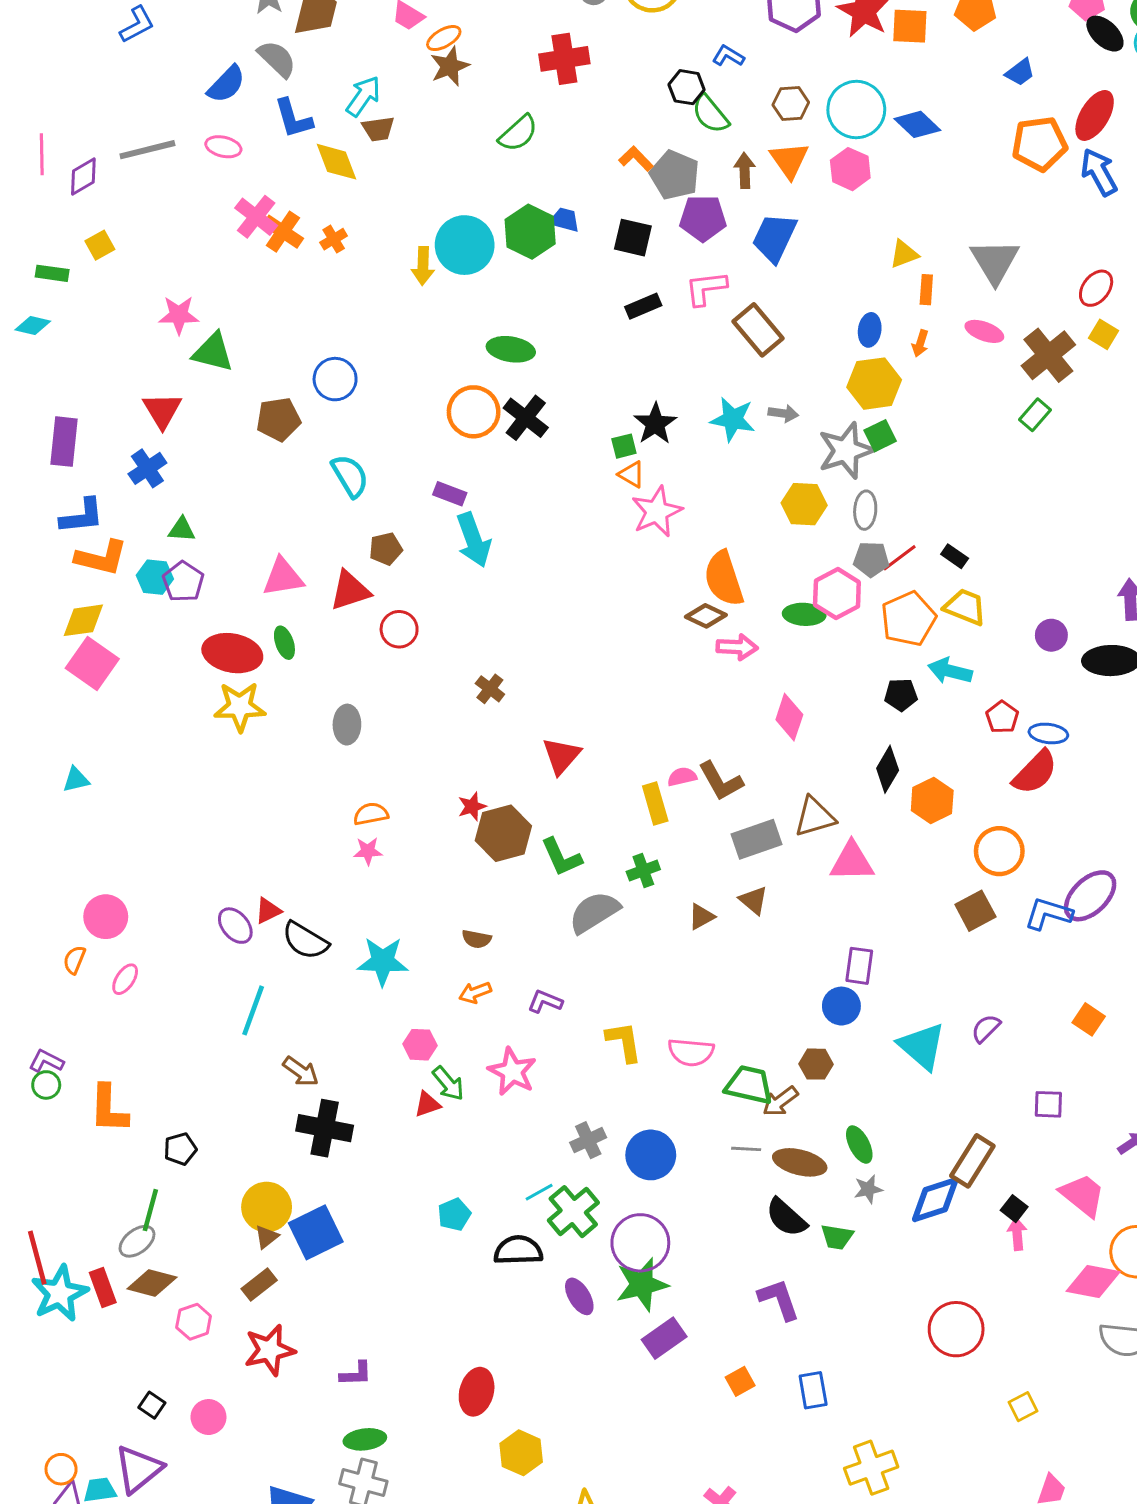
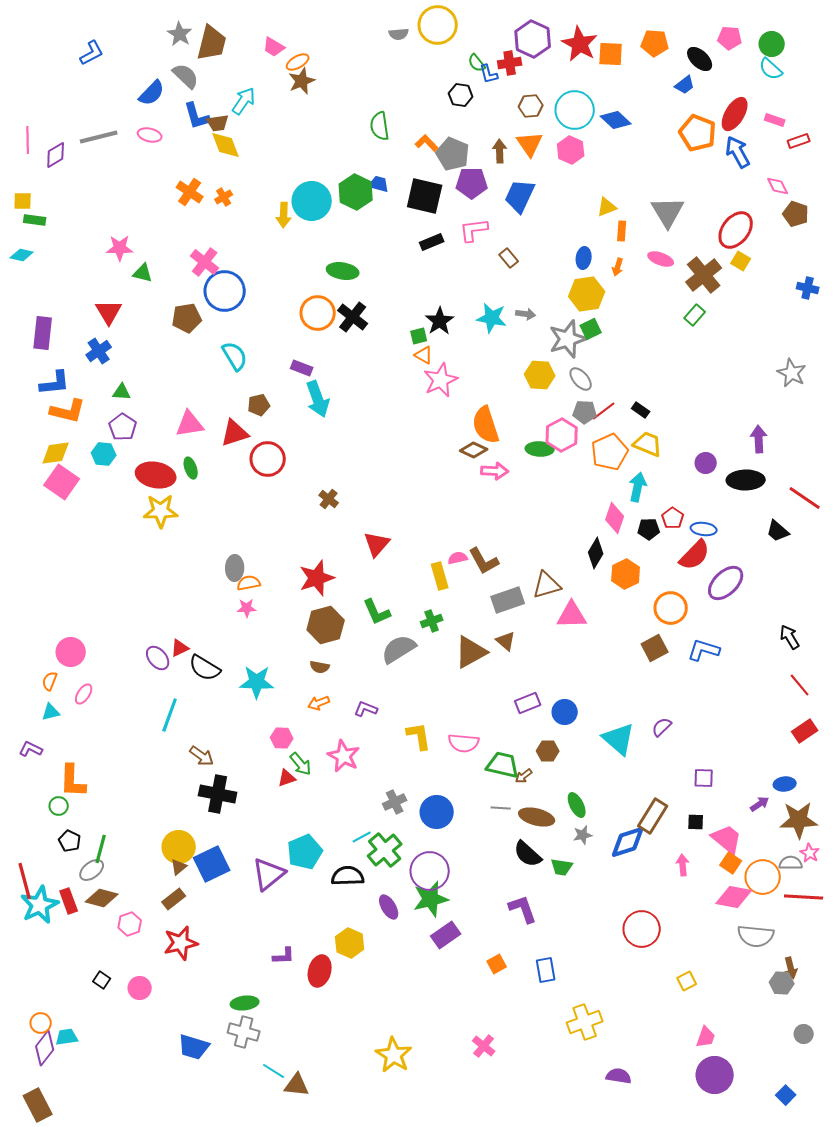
black ellipse: (1105, 34) -> (700, 59), moved
blue L-shape: (728, 56) -> (489, 74), turned -135
red cross: (564, 59) -> (510, 63), moved, size x0.7
green semicircle: (710, 114) -> (477, 63), moved, size x0.7
brown trapezoid: (378, 129) -> (218, 123), moved
green semicircle: (518, 133) -> (380, 126), moved, turned 124
orange pentagon: (1039, 144) -> (698, 133), turned 30
pink cross: (256, 217) -> (205, 262), moved
black square: (633, 238) -> (425, 196), size x1.4
yellow square: (100, 245) -> (23, 201), moved, turned 30
red ellipse: (1096, 288) -> (736, 230), size x1.5
brown rectangle: (758, 330) -> (509, 258), size x0.6
green triangle: (213, 352) -> (143, 273), size x0.7
blue circle: (335, 379) -> (225, 291), size x1.4
gray ellipse: (865, 510) -> (581, 379), turned -45
cyan hexagon: (155, 577) -> (104, 454), moved
red circle: (399, 629) -> (268, 459), size x1.4
cyan arrow: (950, 671) -> (638, 487), turned 88
black pentagon: (901, 695) -> (649, 529), moved
pink diamond: (789, 717) -> (615, 518), moved
gray ellipse: (347, 725) -> (235, 568), moved
cyan triangle: (76, 780) -> (51, 712), moved
red star: (472, 806) -> (317, 578), size x1.8
brown hexagon: (503, 833) -> (326, 625), moved
purple ellipse: (1090, 896) -> (726, 583), moved
brown triangle: (701, 917) -> (471, 652), size x1.8
purple rectangle: (859, 966) -> (528, 703), moved, turned 60
orange square: (1089, 1019) -> (731, 863), moved
green circle: (46, 1085) -> (59, 806), moved
brown arrow: (780, 1101) -> (524, 776), size x0.7
black pentagon: (180, 1149) -> (70, 841), moved, turned -30
black square: (1014, 1209) -> (696, 822), moved, turned -36
cyan pentagon: (454, 1215) -> (305, 852), size x1.6
purple L-shape: (356, 1374) -> (284, 956), moved
yellow hexagon: (521, 1453) -> (350, 943), moved
purple triangle: (138, 1469) -> (269, 874), moved

